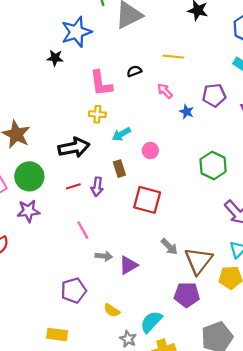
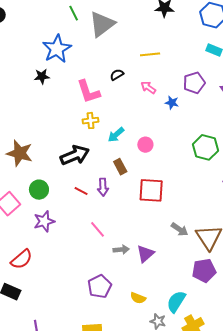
green circle: (29, 176) -> (39, 190), size x0.7
red line: (73, 186) -> (81, 191), turned 56

